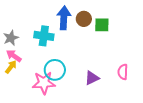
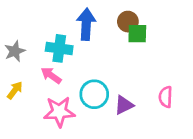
brown circle: (84, 19) -> (128, 22), moved
pink arrow: (14, 56) -> (51, 75), moved
cyan circle: (55, 70) -> (94, 94), moved

